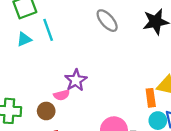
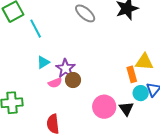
cyan triangle: (24, 39) -> (43, 62), moved
brown circle: (46, 111) -> (73, 80), moved

